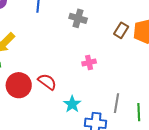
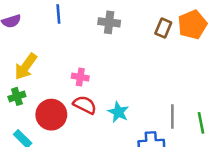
pink cross: (89, 62) -> (80, 77), moved, turned 32
cyan star: (72, 104) -> (118, 112), moved

